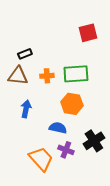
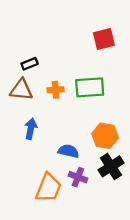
orange hexagon: (72, 104) -> (105, 136), moved
orange trapezoid: (41, 159) -> (48, 188), turned 64

